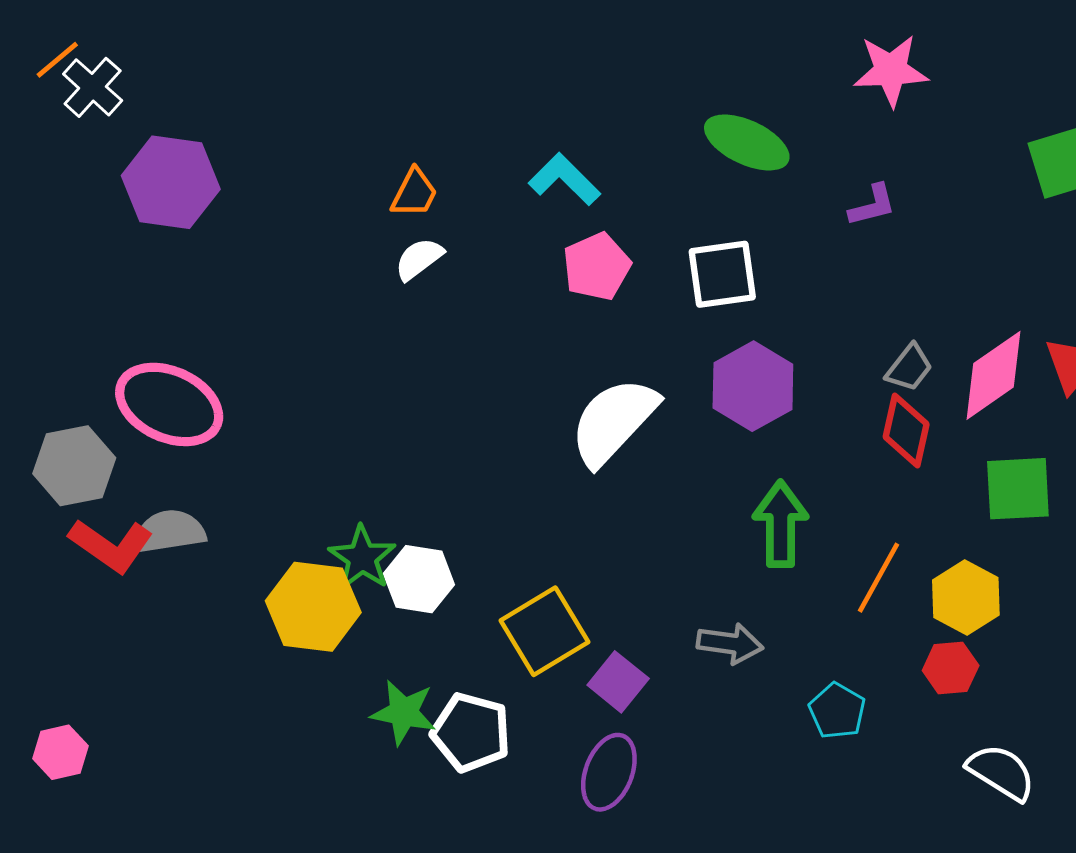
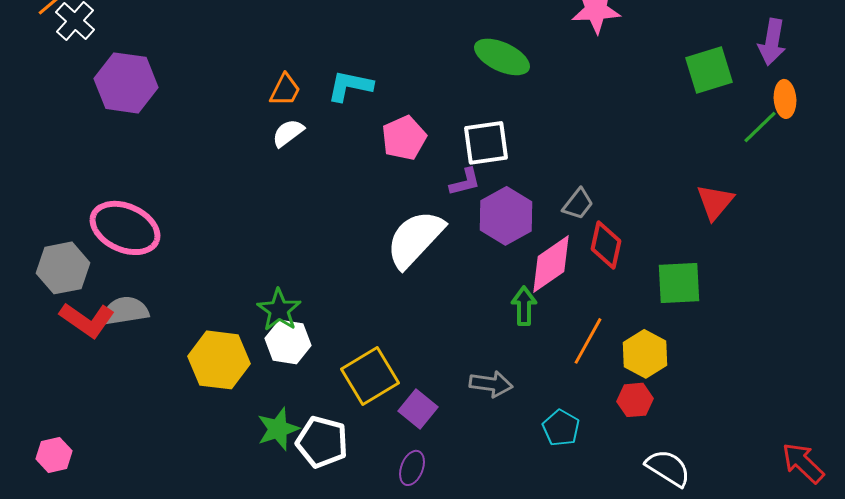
cyan L-shape: (564, 179) -> (350, 86), moved, turned -33
purple L-shape: (872, 205) -> (465, 182), moved
gray trapezoid: (909, 368) -> (578, 204), moved
pink diamond: (993, 375) -> (551, 264), moved
green arrow: (780, 524) -> (524, 306), size x0.7
green star: (362, 558) -> (279, 310), moved
green star: (404, 712) -> (278, 429), turned -30
purple ellipse: (609, 772) -> (412, 468), size x0.7

